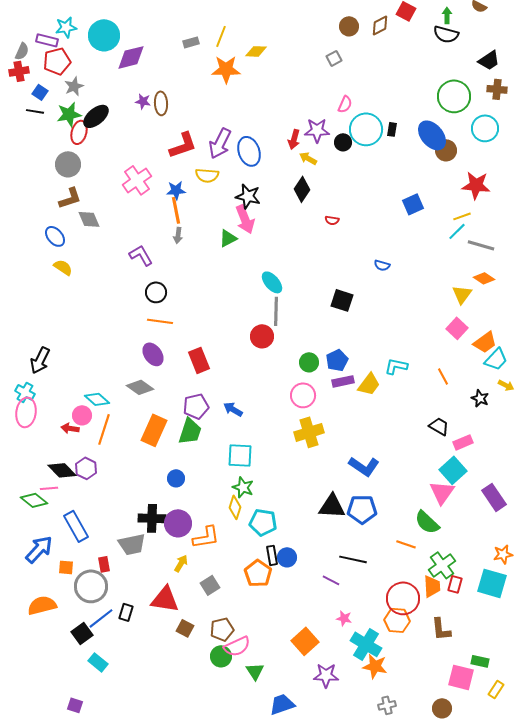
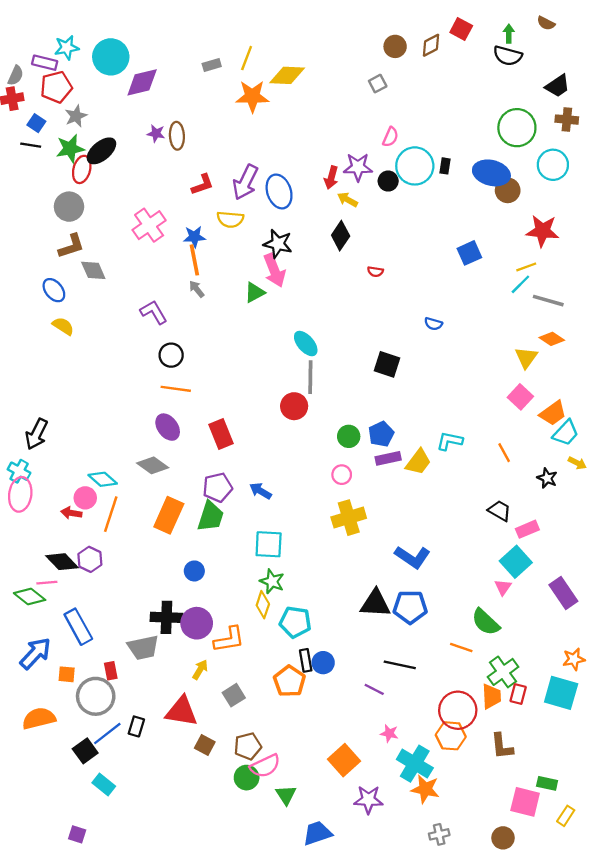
yellow diamond: (256, 51) -> (287, 75), size x1.4
blue ellipse: (432, 135) -> (491, 173), turned -36
red L-shape: (183, 145) -> (202, 185), size x0.7
gray arrow: (178, 235) -> (197, 289), turned 133
pink circle: (303, 395) -> (342, 475), size x0.7
pink triangle: (442, 492) -> (503, 587), size x0.6

